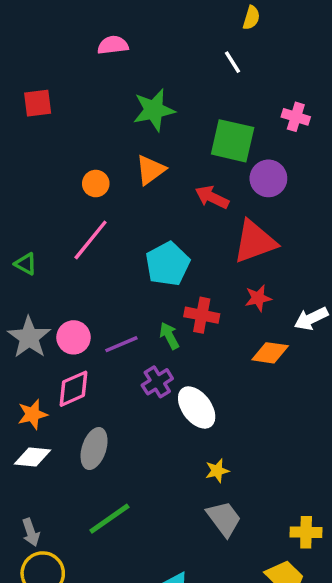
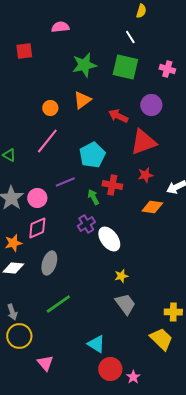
red square: (38, 103) -> (24, 51), moved
green square: (233, 141) -> (125, 67), moved
purple line: (121, 344) -> (65, 182), moved

